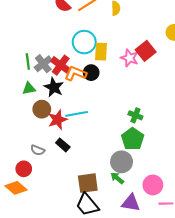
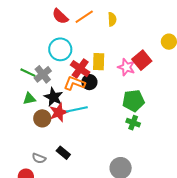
cyan circle: (84, 42) -> (60, 49), moved
green line: (28, 62) -> (28, 73), turned -56
red cross: (61, 65) -> (80, 69), moved
cyan line: (77, 114) -> (77, 109), moved
red star: (58, 120) -> (59, 112), moved
green pentagon: (133, 139) -> (133, 101), moved, turned 30

